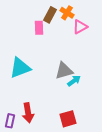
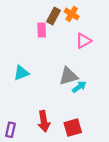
pink triangle: (80, 27) -> (83, 41), moved
cyan triangle: (20, 68) -> (21, 73), size x0.7
red arrow: (28, 113) -> (44, 121), moved

